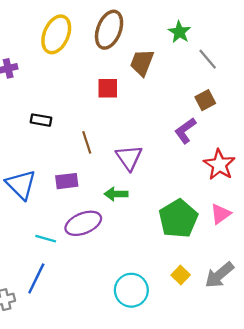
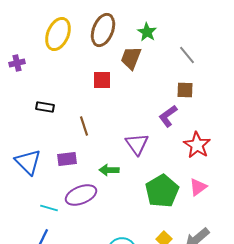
green star: (179, 32) -> (147, 32), moved
brown square: (205, 100) -> (185, 90), turned 30
purple triangle: (129, 158) -> (137, 144), moved

